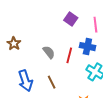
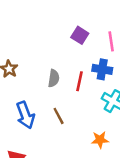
gray semicircle: (49, 52) -> (54, 78), turned 48

